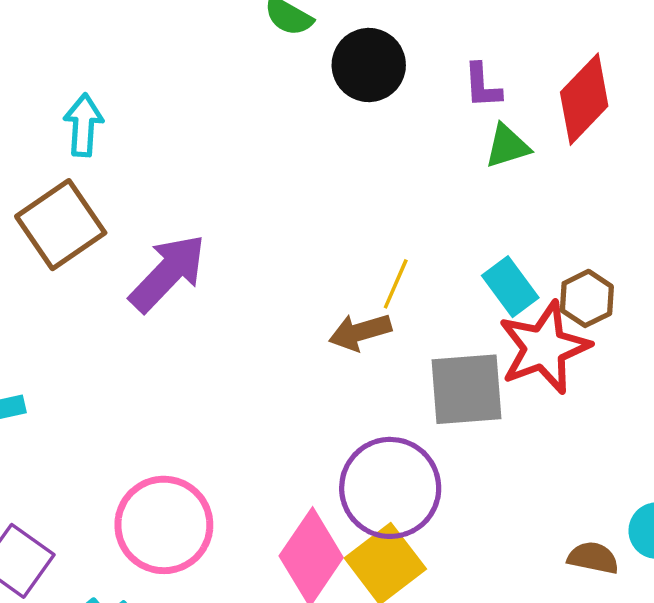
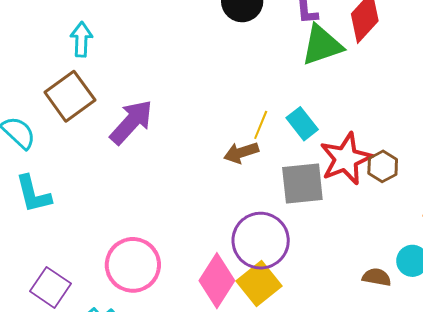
green triangle: (507, 146) -> (322, 45), size x1.6
cyan rectangle: (510, 287) -> (302, 124), moved
brown hexagon: (587, 298) -> (383, 166), moved

